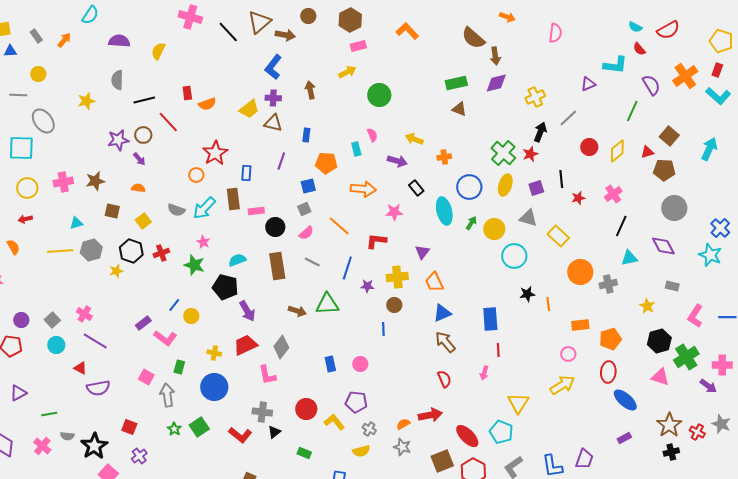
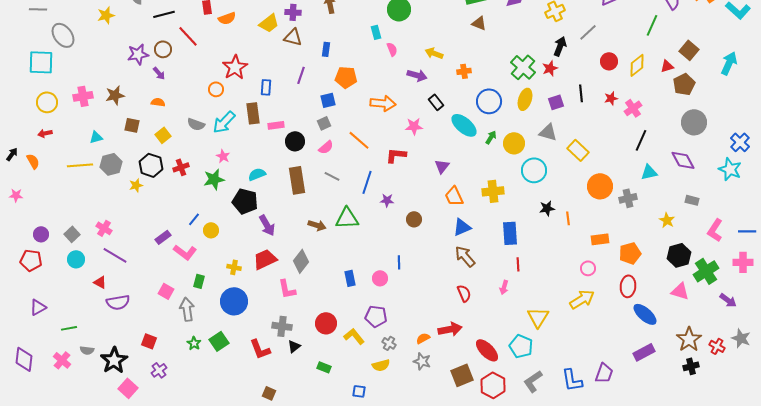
cyan rectangle: (356, 149) -> (376, 32), moved
brown pentagon: (664, 170) -> (684, 84), turned -30
red star: (578, 198) -> (611, 98), moved
cyan ellipse: (444, 211) -> (464, 125), turned -36
green star: (194, 265) -> (214, 179), turned -30
yellow cross: (397, 277) -> (493, 191), moved
blue line: (383, 329) -> (399, 262), moved
pink cross: (722, 365) -> (743, 262), moved
red L-shape: (240, 435) -> (260, 349), turned 30
purple rectangle: (624, 438) -> (644, 352), size x1.5

